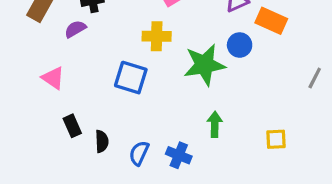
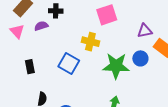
pink triangle: (53, 78) -> (17, 31), moved
black rectangle: (72, 126) -> (30, 67), moved

